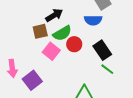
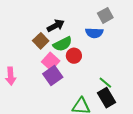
brown square: (40, 31) -> (41, 41), turned -35
black rectangle: (102, 50) -> (107, 98), moved
purple square: (32, 80) -> (53, 76), moved

